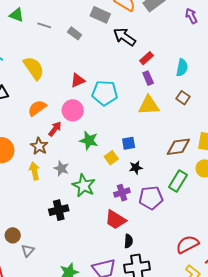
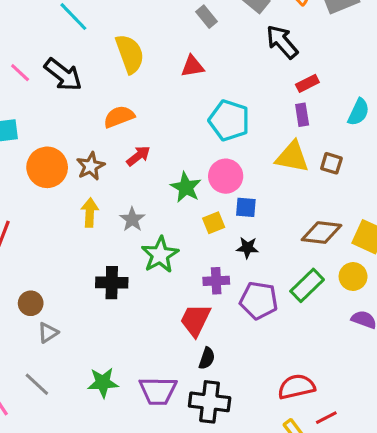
red triangle: (78, 80) -> (192, 66), moved
brown square: (183, 98) -> (331, 163), moved, turned -32
pink circle: (73, 110) -> (226, 176), moved
brown star: (39, 146) -> (91, 166), moved
red trapezoid: (116, 220) -> (195, 320), turned 70

